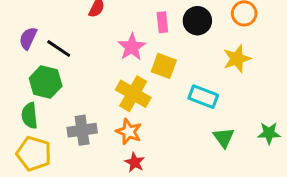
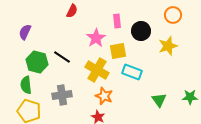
black circle: (197, 21) -> (141, 31), moved
black line: (59, 48) -> (62, 57), moved
yellow square: (164, 66) -> (118, 51), turned -30
cyan rectangle: (203, 97) -> (132, 72), moved
orange star: (129, 132) -> (104, 96), moved

